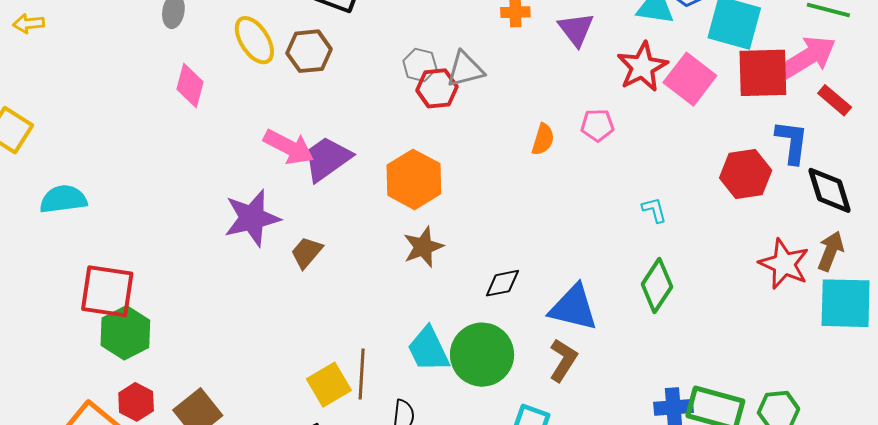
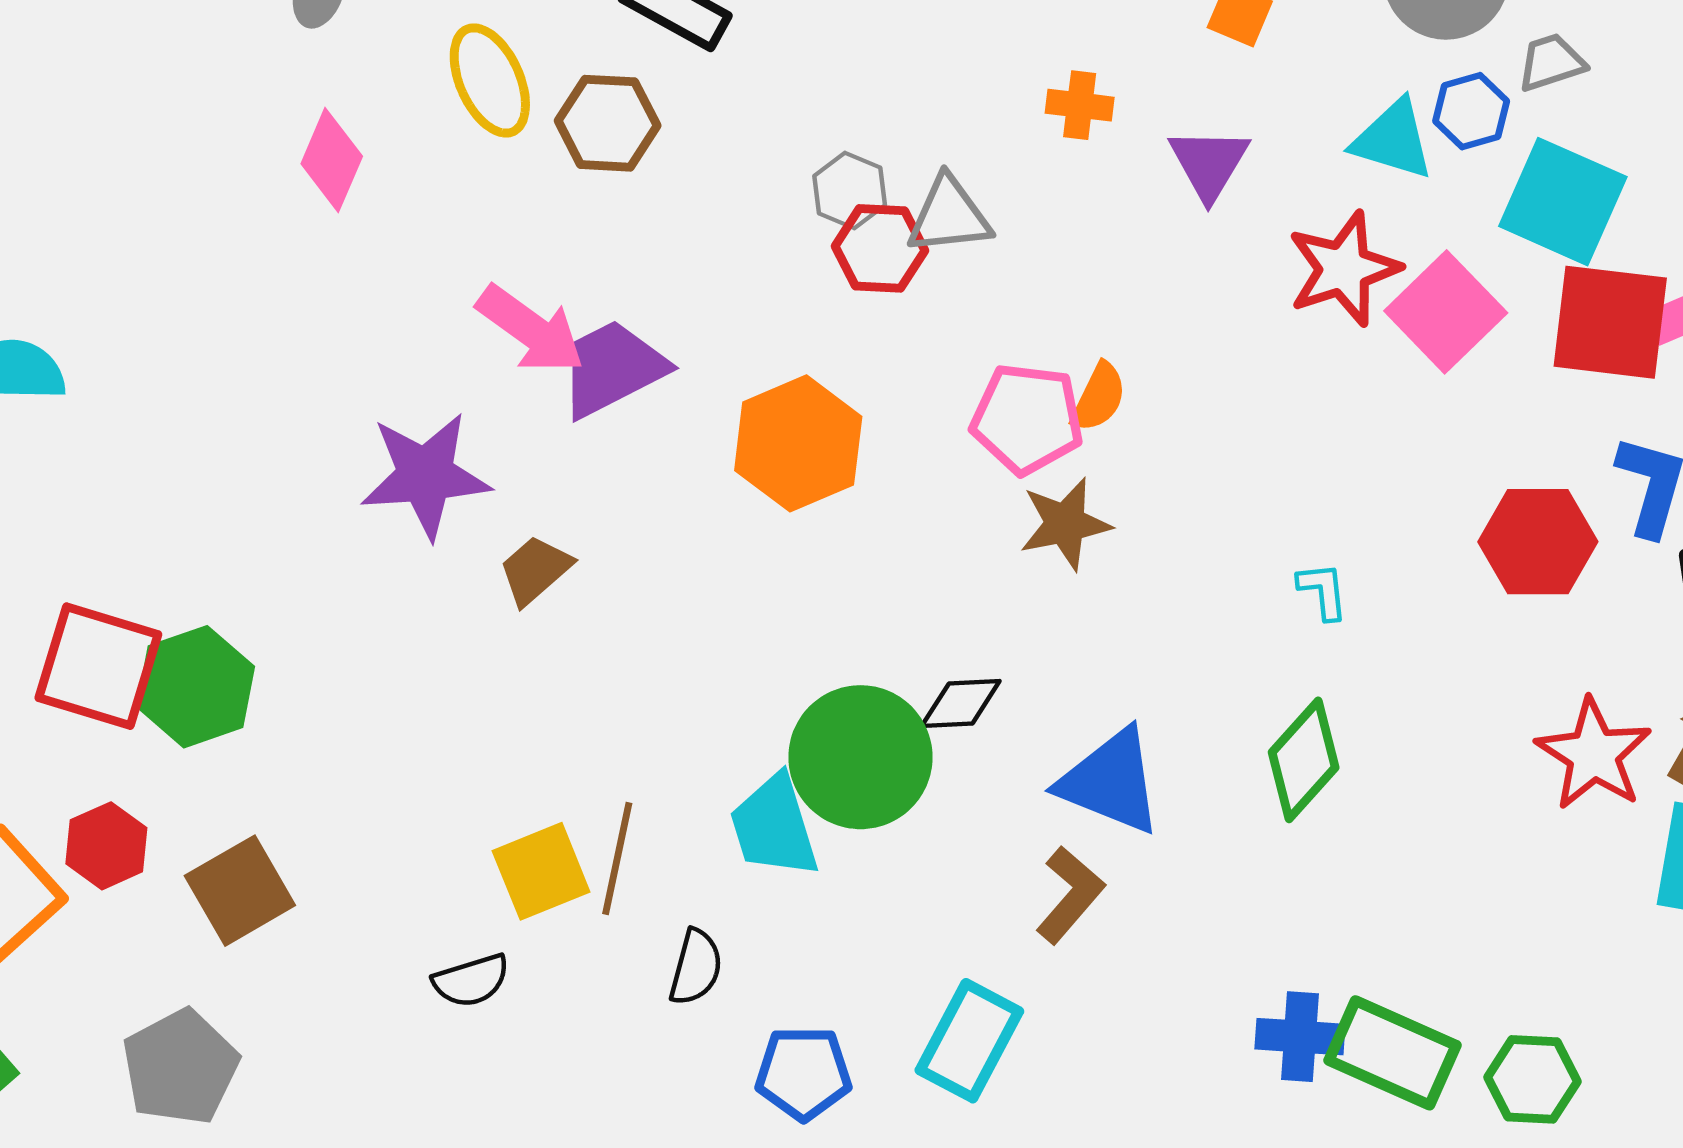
pink pentagon: (597, 125) -> (1027, 419), moved, size x1.5
brown star: (423, 247) -> (1065, 524), moved
red square: (107, 291) -> (98, 666), moved
green hexagon: (125, 333) -> (196, 687), moved
green circle: (482, 355) -> (860, 757), moved

